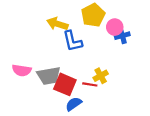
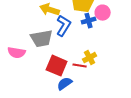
blue cross: (122, 36) -> (89, 21), moved
blue L-shape: (73, 41) -> (64, 26), turned -135
gray trapezoid: (49, 76) -> (42, 39), moved

